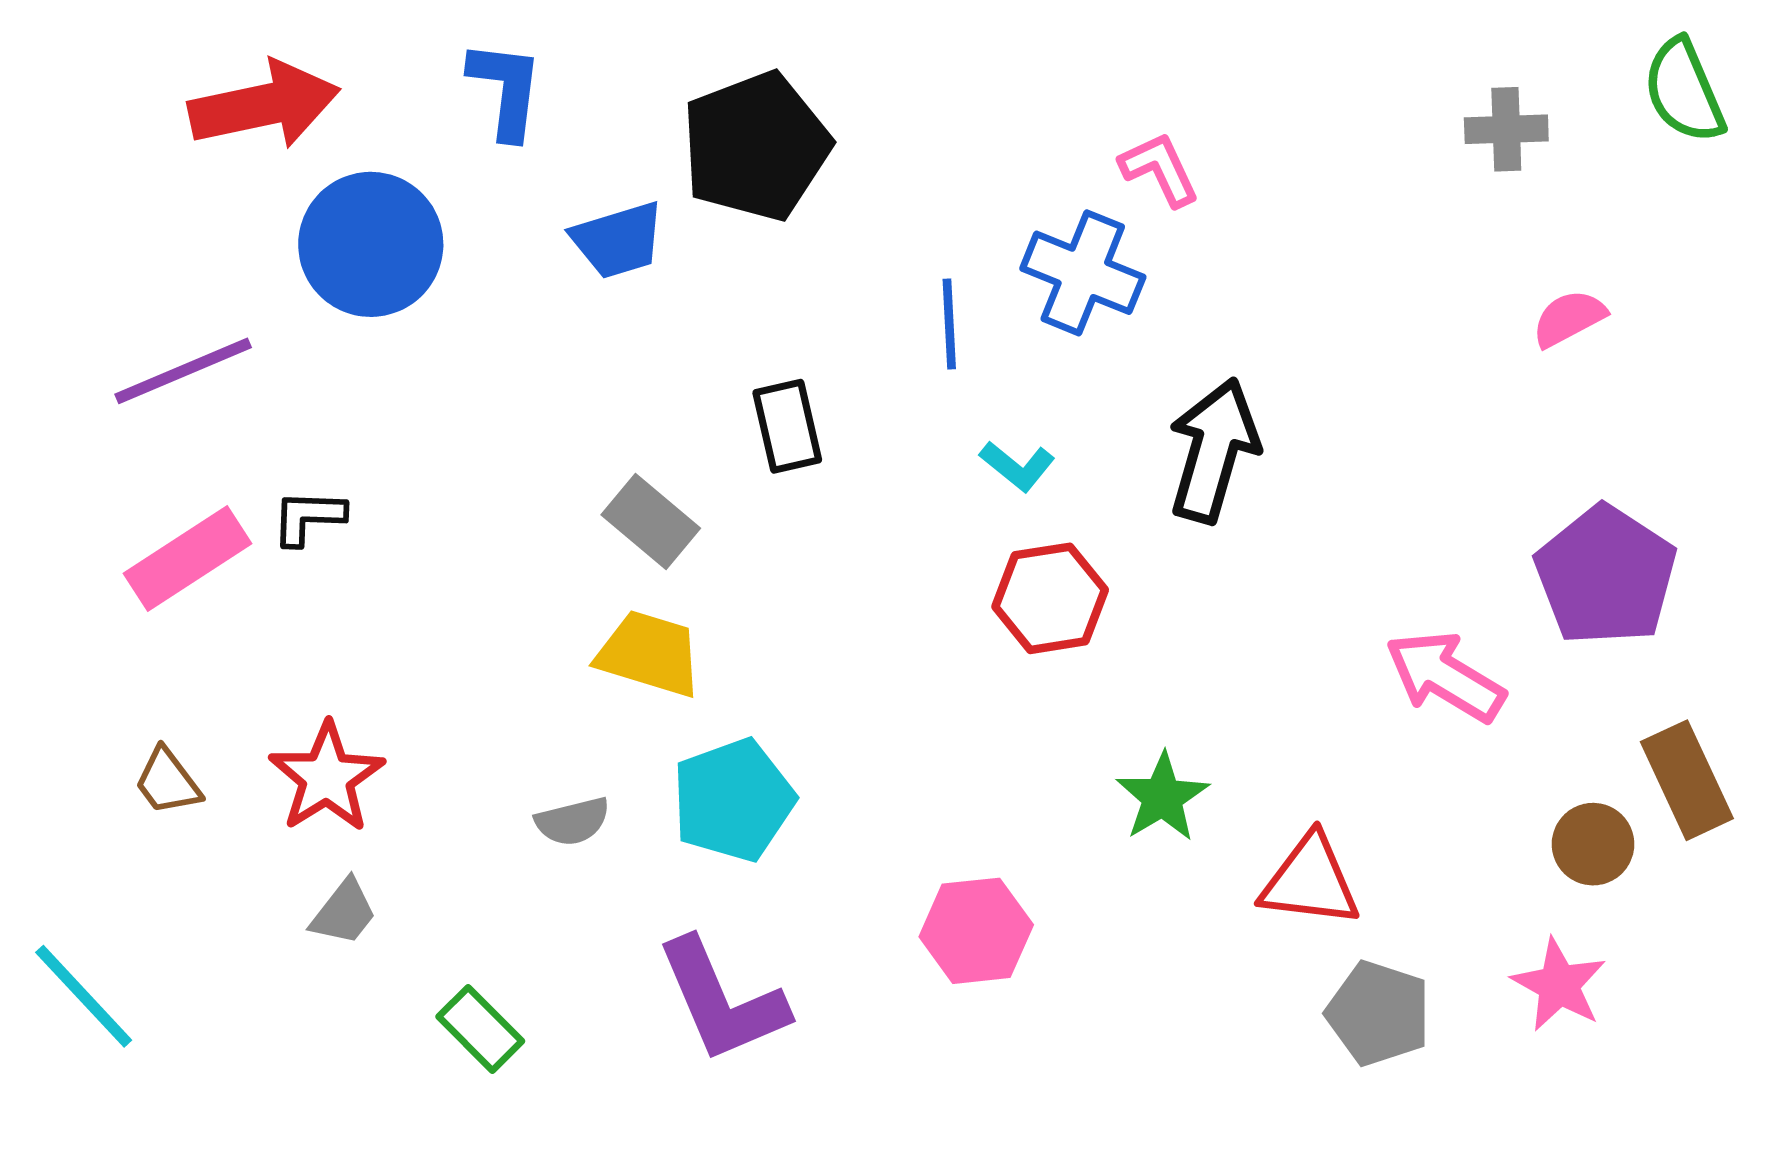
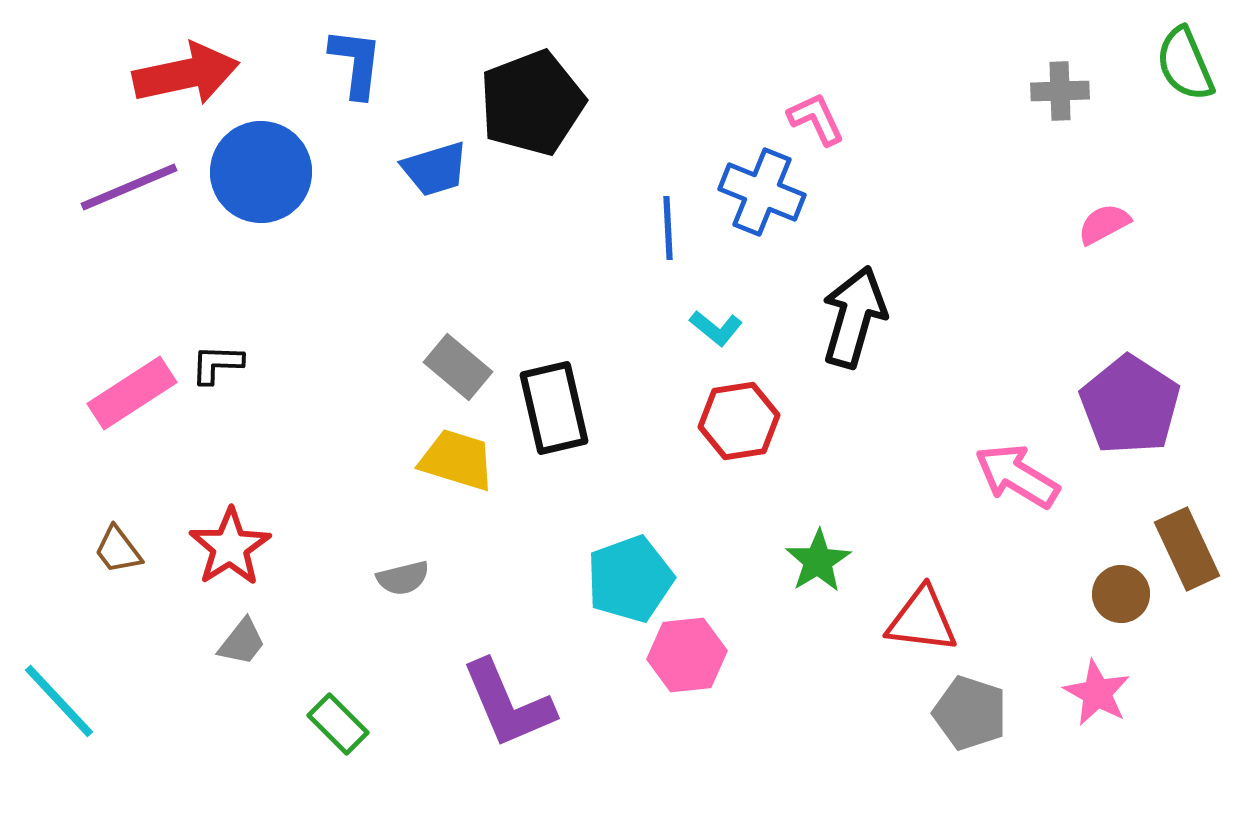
purple line: (183, 371) -> (129, 187), moved
black rectangle: (787, 426) -> (554, 408), moved, size x1.4
cyan pentagon: (733, 800) -> (630, 579), moved

